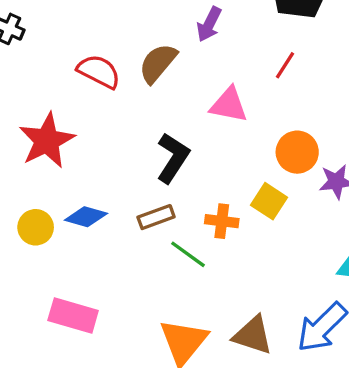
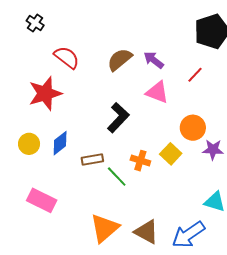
purple arrow: (209, 24) -> (154, 60), moved, turned 90
red semicircle: (99, 71) -> (67, 57), moved
blue diamond: (86, 217) -> (60, 143), turned -65
brown rectangle: (156, 217) -> (92, 160), moved

